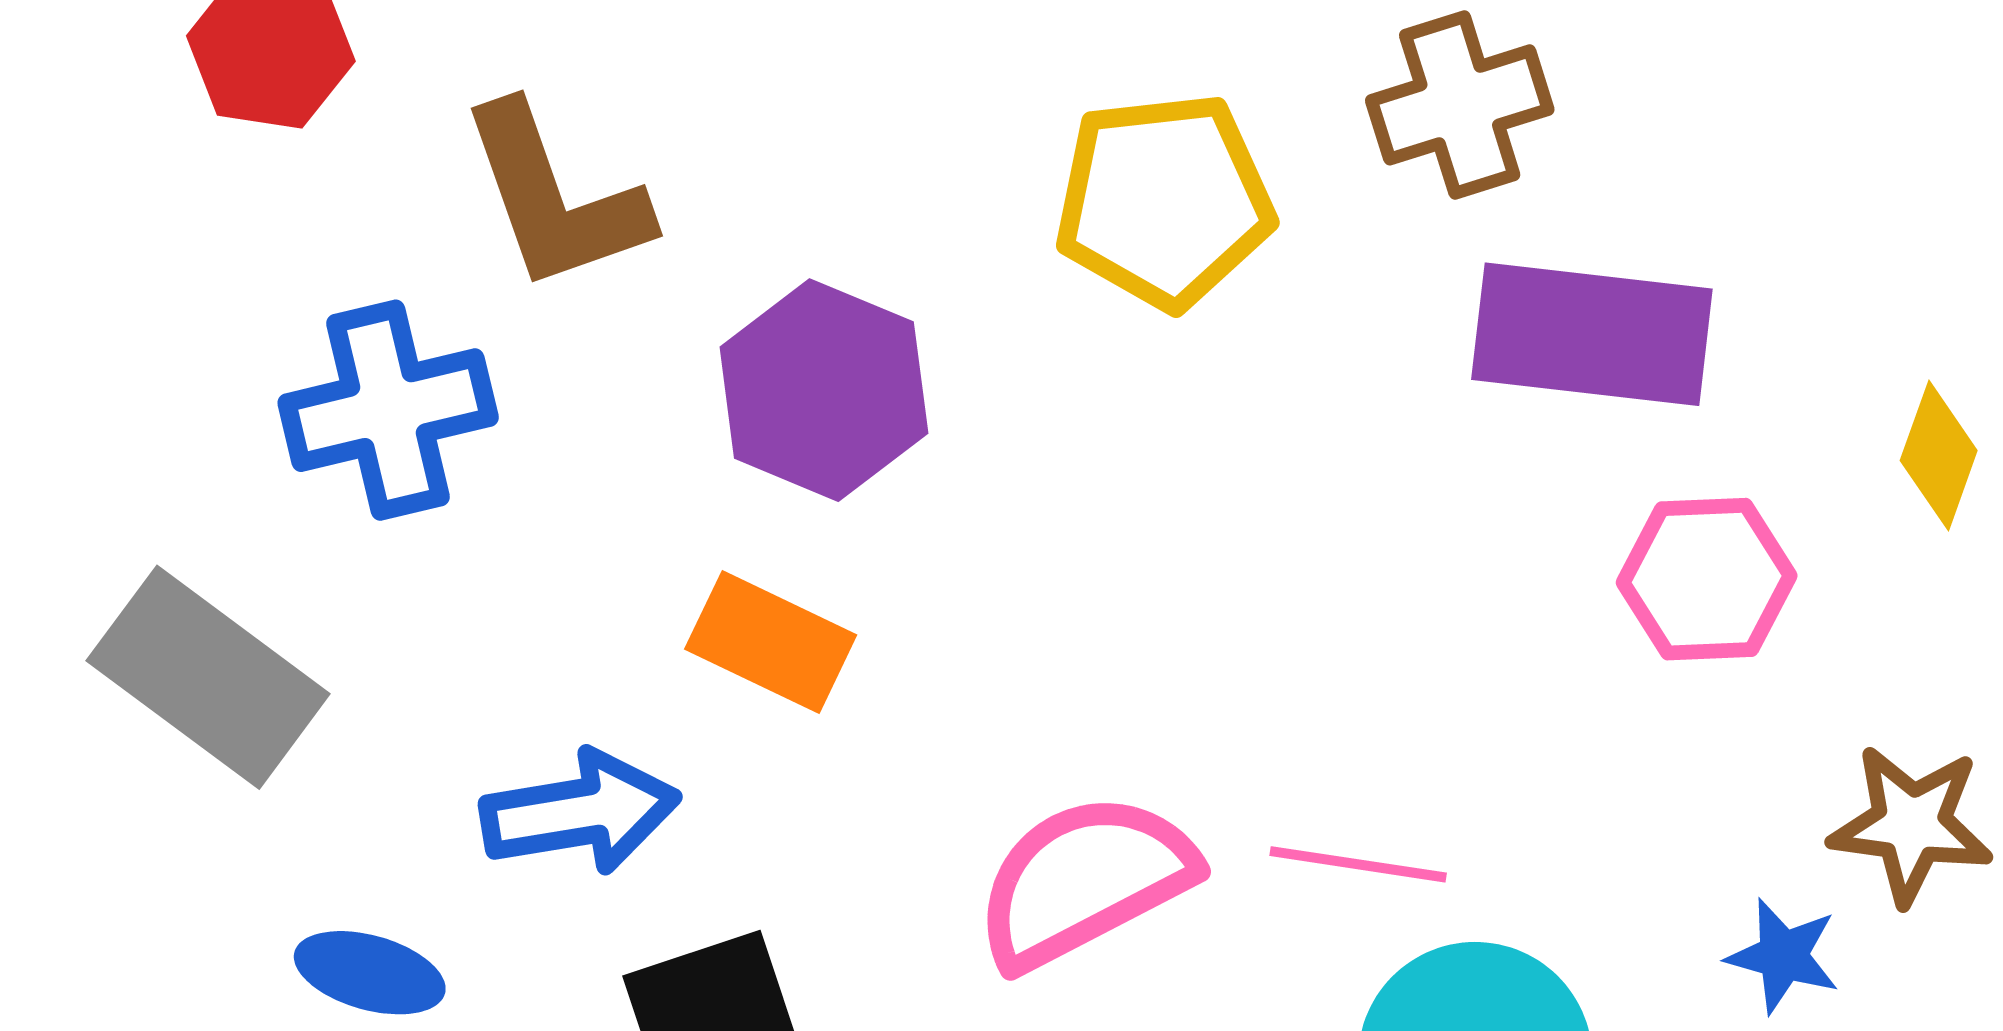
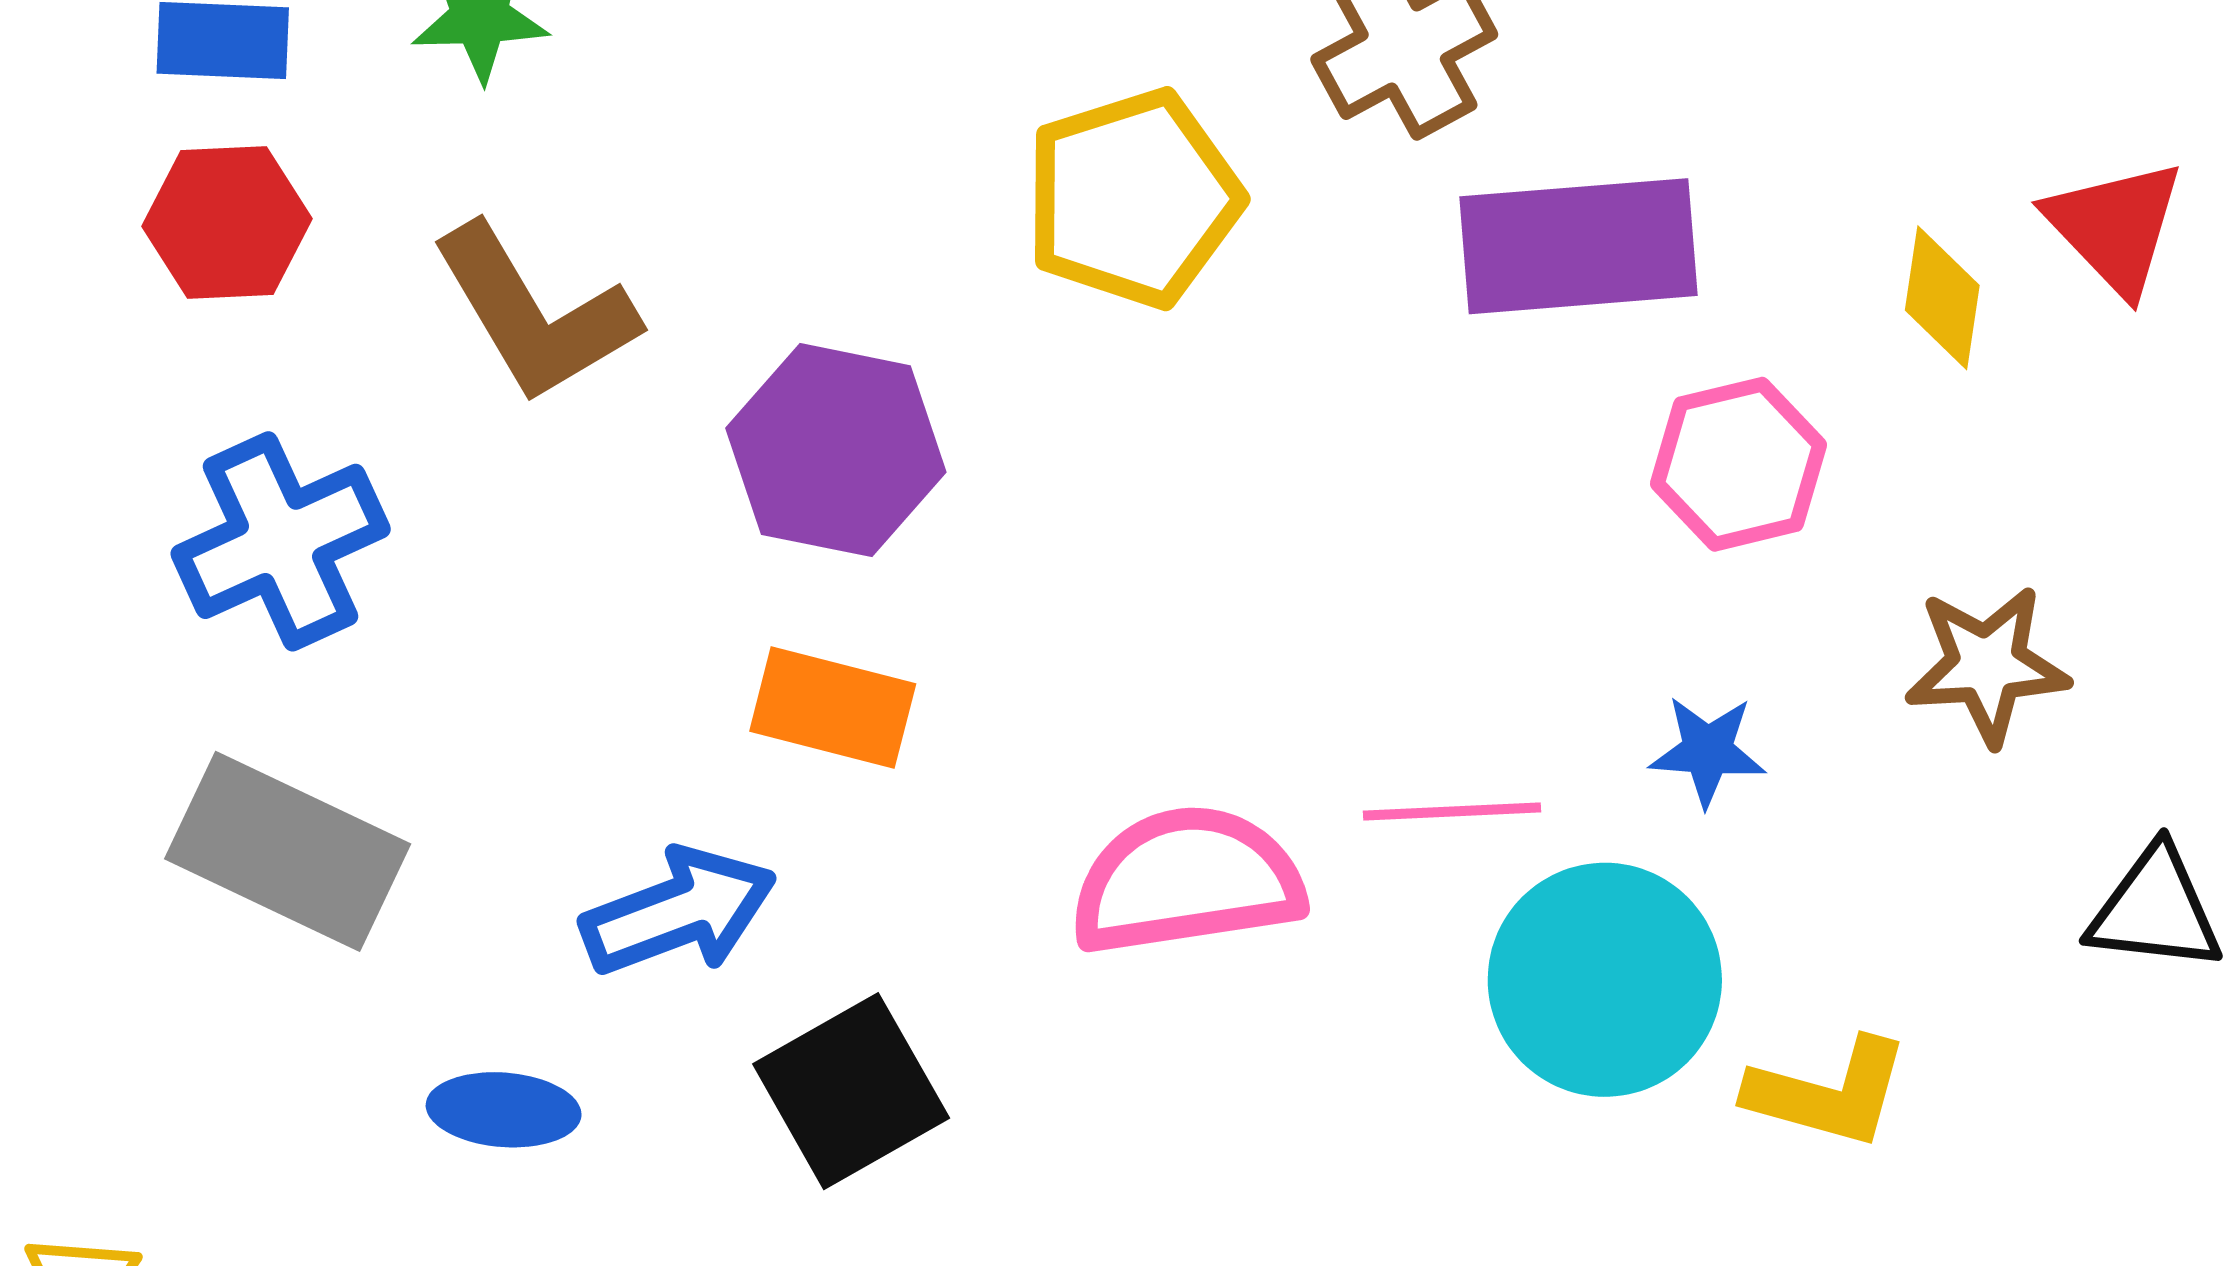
blue cross: (388, 410) -> (281, 541), moved
pink semicircle: (1085, 881) -> (1187, 881), turned 30
blue star: (1783, 956) -> (1708, 751), moved

